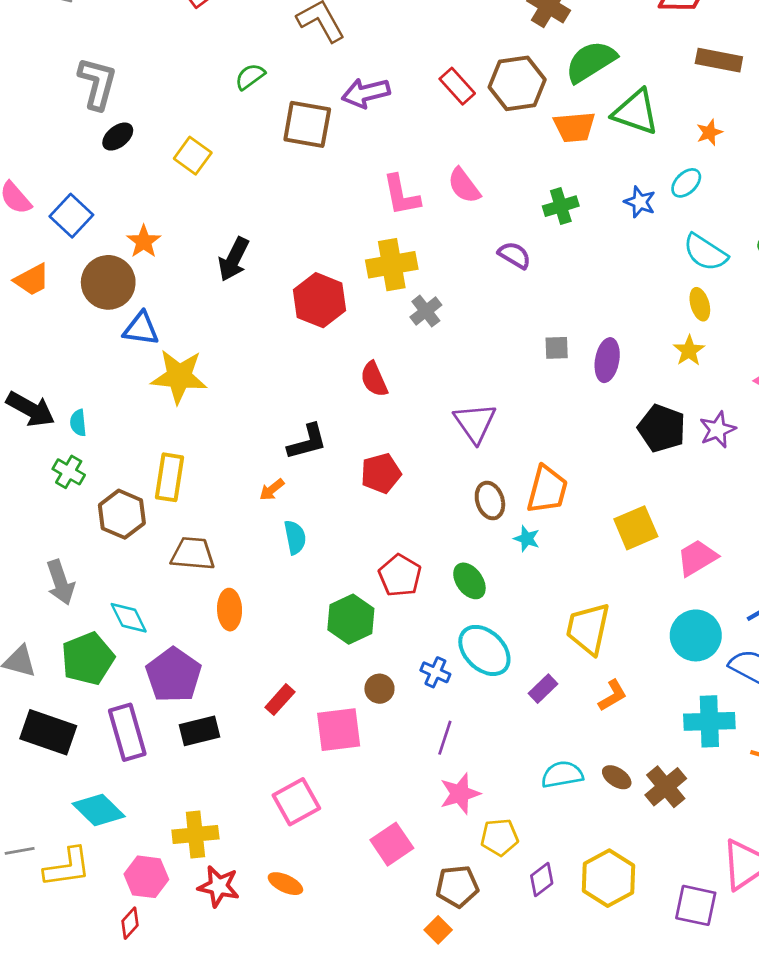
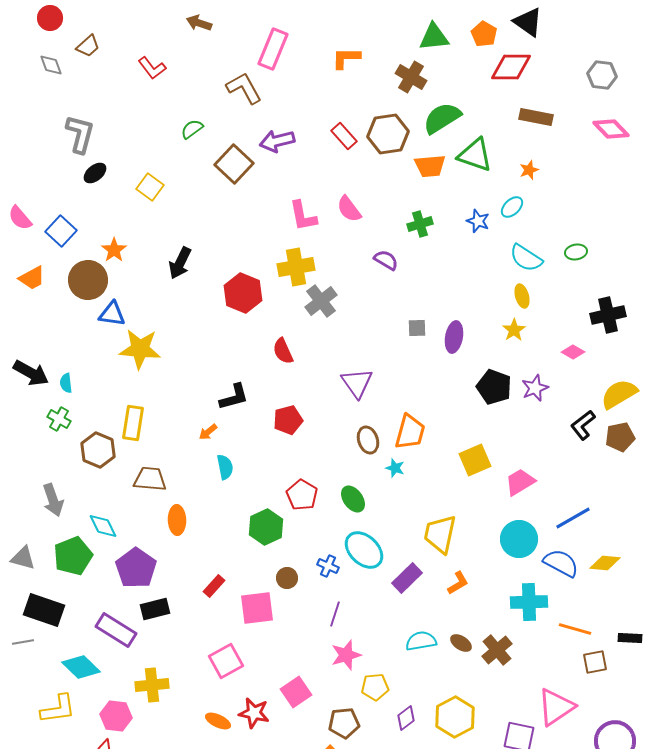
brown square: (307, 124) -> (234, 164), turned 33
gray cross: (426, 311) -> (321, 301), size x1.4
purple rectangle: (543, 689) -> (407, 578), size x1.4
purple rectangle: (127, 732) -> (116, 630), moved, turned -42
gray line: (20, 851) -> (23, 642), moved
red star: (219, 886) -> (254, 713), moved

